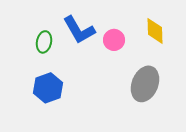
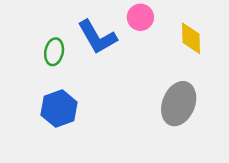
pink circle: (114, 40) -> (140, 17), moved

